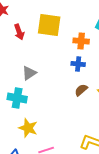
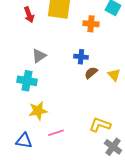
blue cross: (78, 64) -> (81, 57), moved
yellow star: (28, 128) -> (38, 111), turned -30

